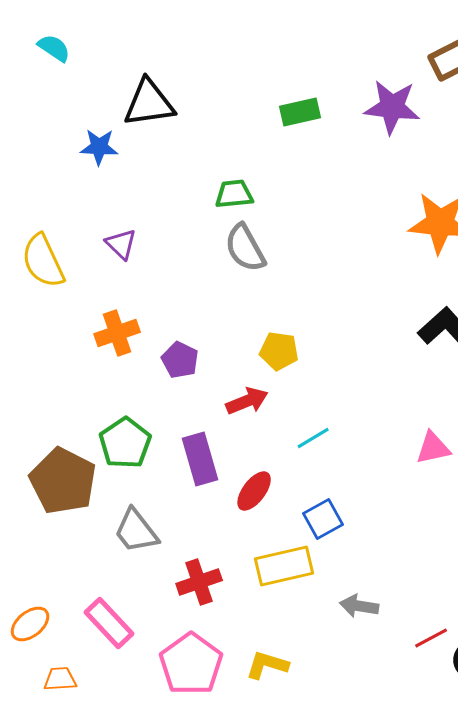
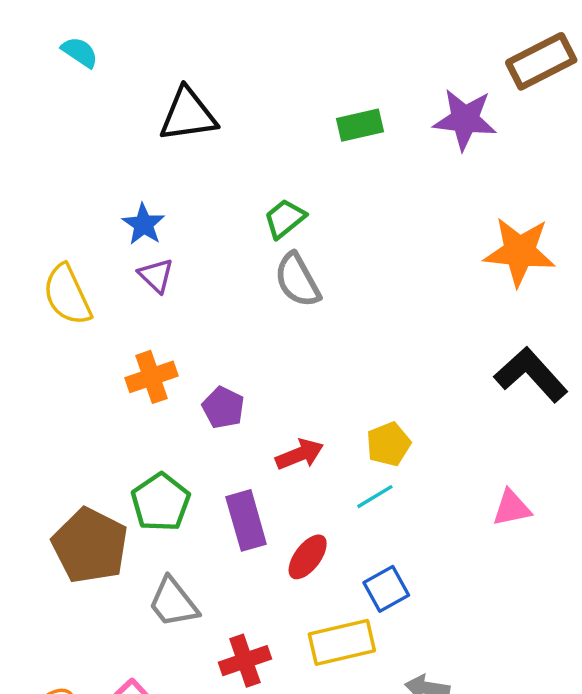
blue star: (99, 147) -> (144, 224), moved, turned 30
green trapezoid: (234, 194) -> (285, 219), turned -33
yellow pentagon: (279, 351) -> (389, 444), moved, turned -30

